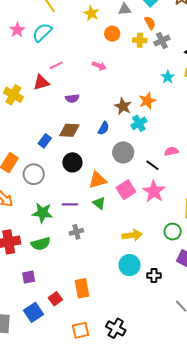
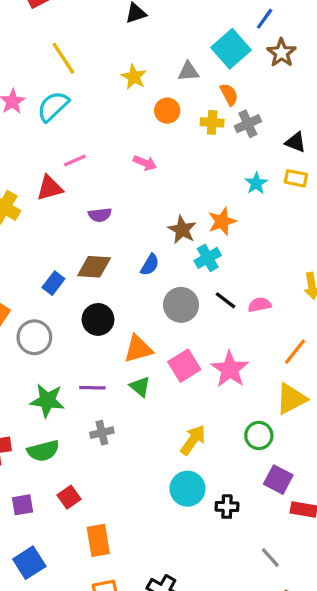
black line: (152, 165) -> (226, 300), moved
yellow arrow: (132, 235) -> (193, 440), turned -48
orange rectangle: (82, 288) -> (98, 540), moved
red square: (55, 299) -> (69, 497), moved

